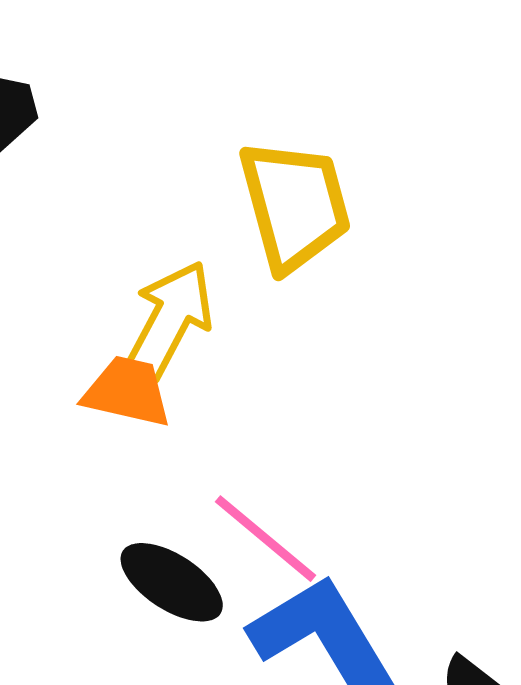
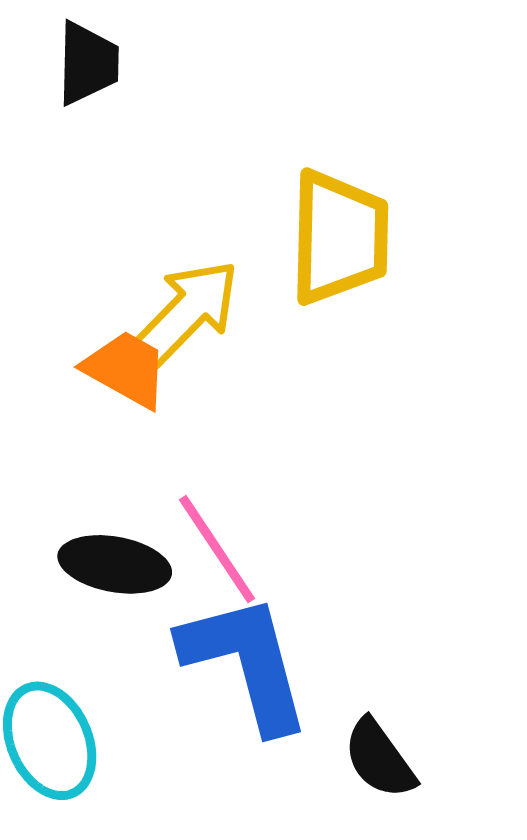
black ellipse: (172, 582) -> (115, 564), turned -39

